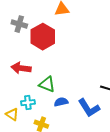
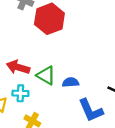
red arrow: (21, 68) -> (18, 67), moved
blue semicircle: (61, 102) -> (71, 82), moved

